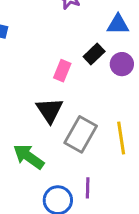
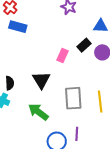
black triangle: (50, 110) -> (41, 80), moved
gray rectangle: (81, 134) -> (73, 98), turned -35

